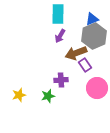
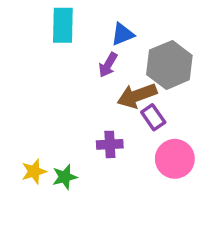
cyan rectangle: (58, 14) -> (63, 25), moved
blue triangle: (92, 19) -> (122, 34), moved
green star: (48, 96) -> (65, 177), moved

